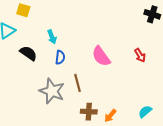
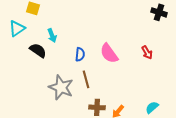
cyan arrow: (52, 37) -> (52, 35), moved
blue semicircle: (60, 57) -> (80, 54), moved

